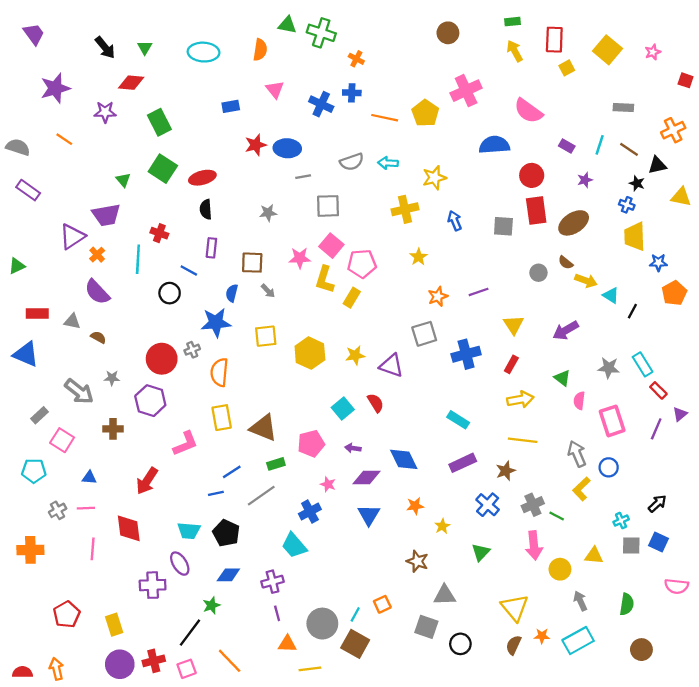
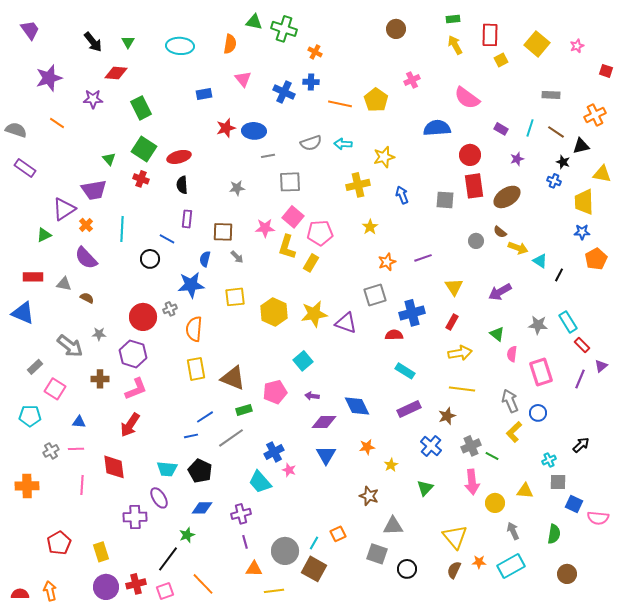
pink cross: (466, 91) -> (412, 80), size x0.6
red cross: (159, 233) -> (141, 179), moved
yellow trapezoid: (635, 237) -> (584, 202), moved
green triangle: (17, 266) -> (44, 235), moved
yellow star: (355, 355) -> (314, 314), size x1.5
red semicircle: (376, 403) -> (394, 335), moved, turned -60
pink L-shape: (185, 444) -> (136, 389), moved
pink star: (328, 484) -> (289, 470), moved
blue square: (658, 542) -> (574, 504), moved

